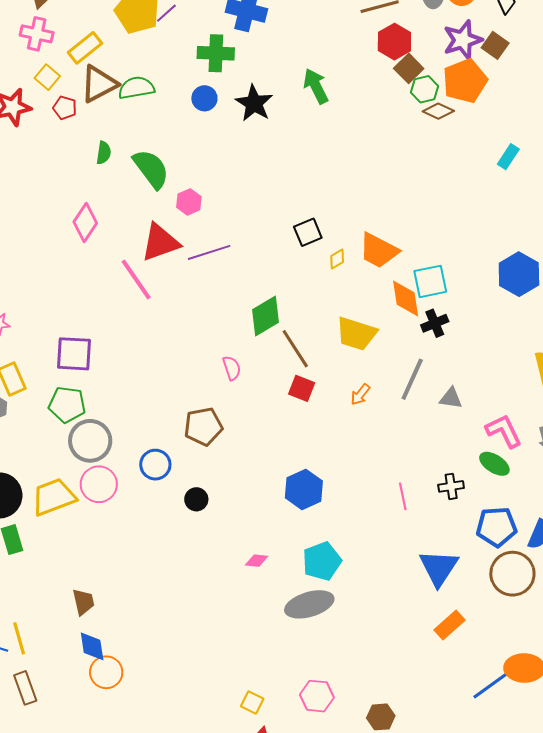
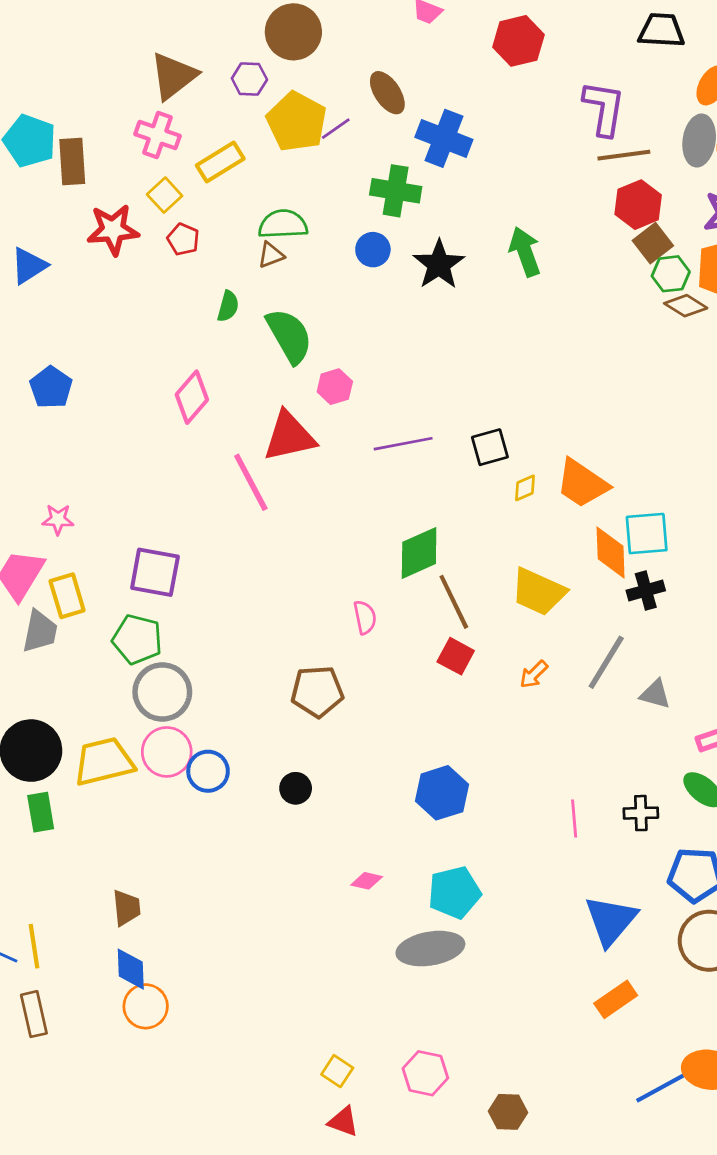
brown triangle: (99, 84) -> (271, 255), moved, size x0.5
purple line: (209, 252) -> (403, 444), moved
blue circle: (155, 465) -> (208, 771), moved

